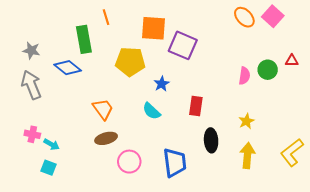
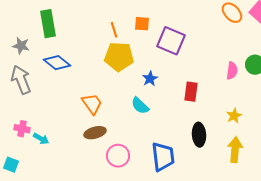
orange line: (106, 17) -> (114, 30), moved
orange square: (154, 28) -> (142, 24), size x0.6
green rectangle: (84, 39) -> (48, 24), moved
red rectangle: (196, 106) -> (191, 92), moved
cyan square: (48, 168) -> (11, 165), moved

